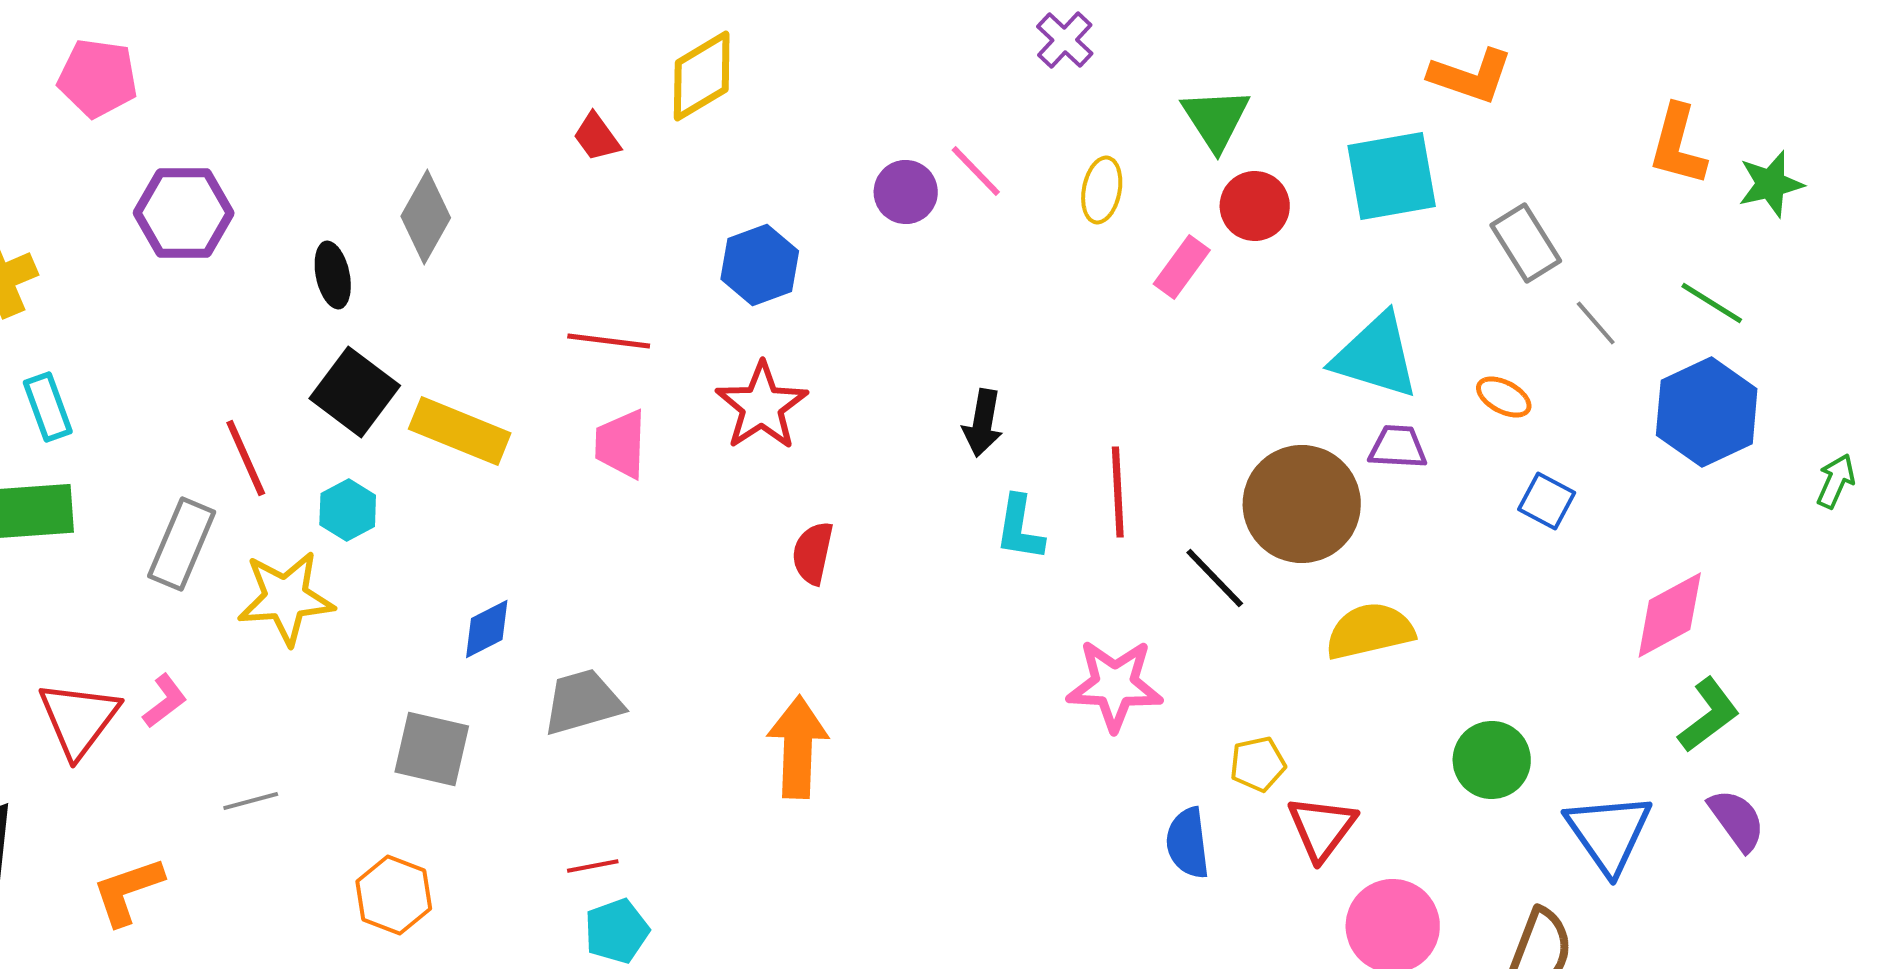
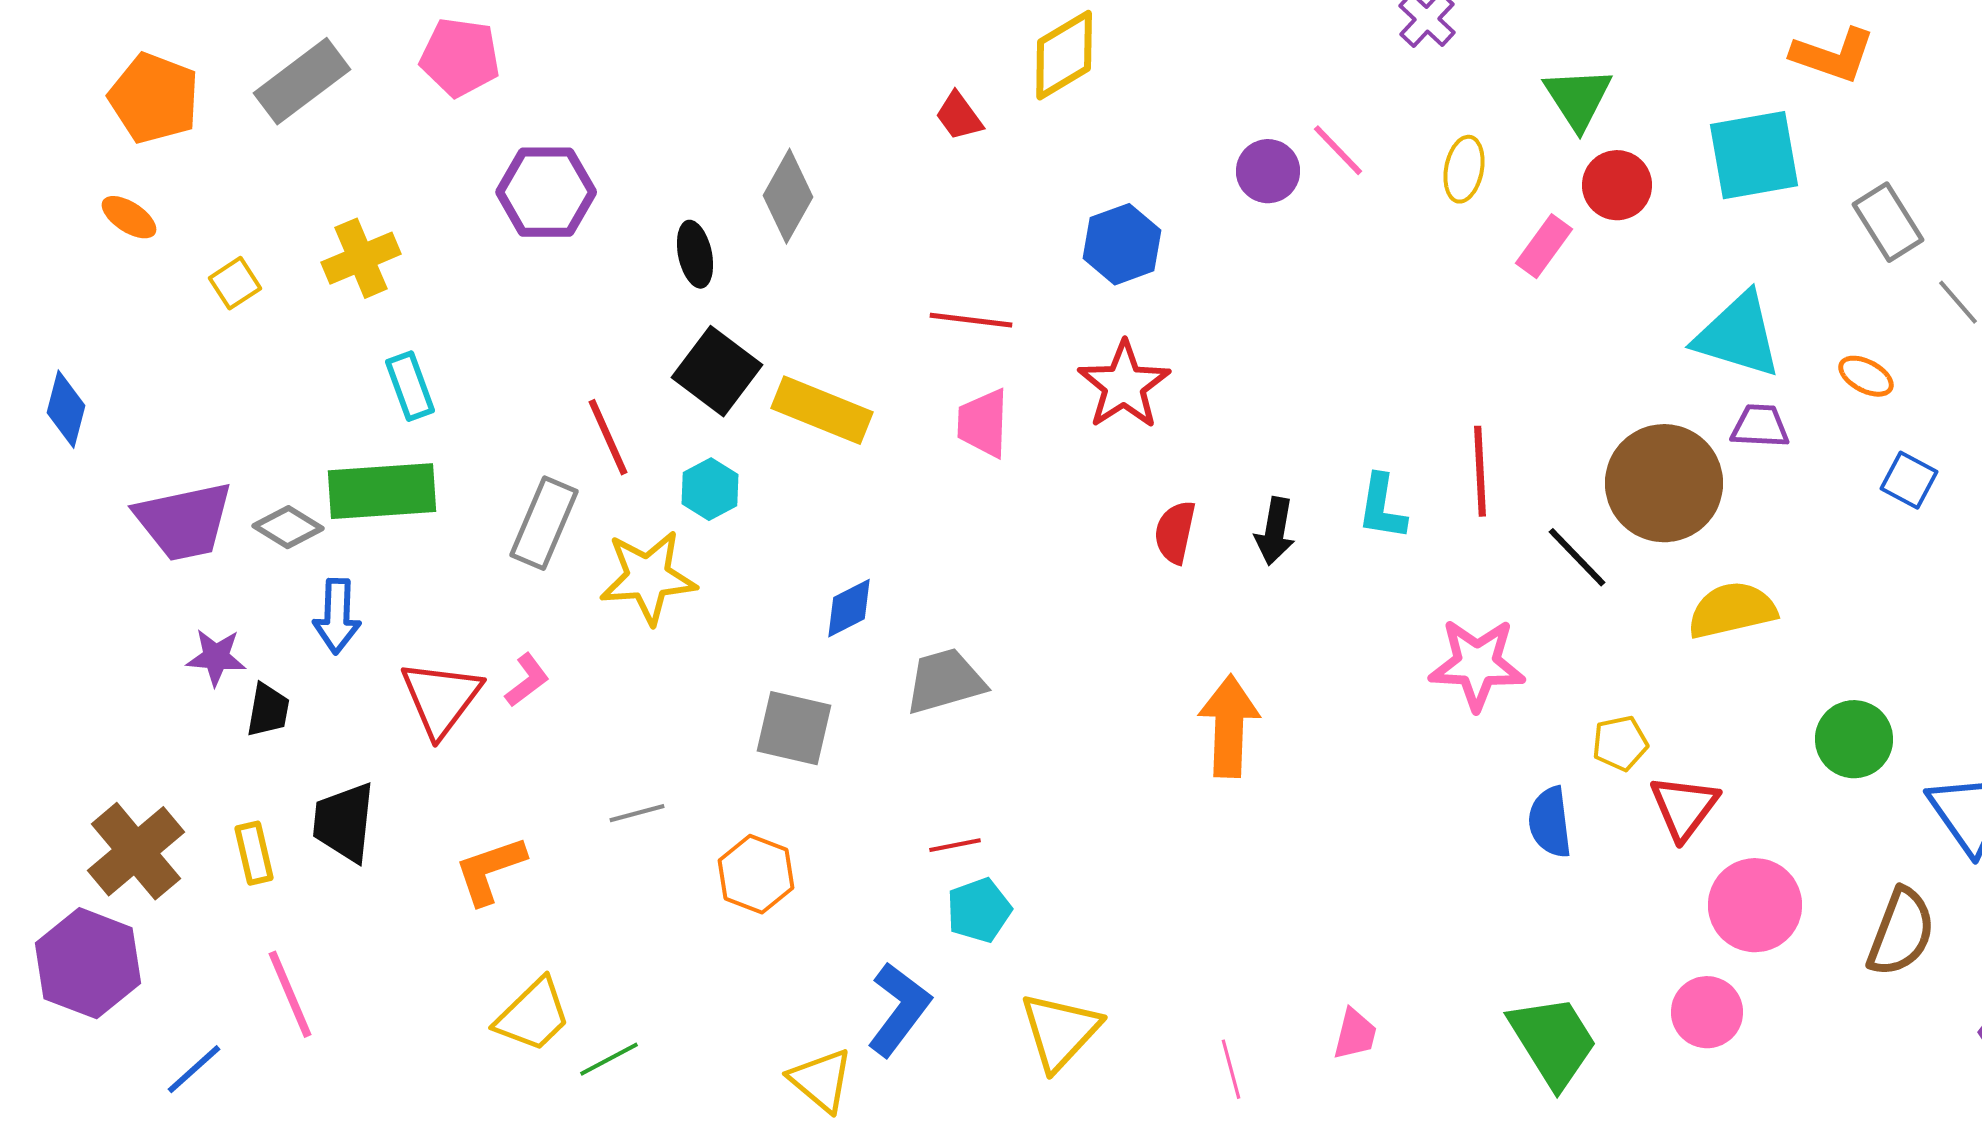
black arrow: (983, 423) -> (1275, 531), moved
orange arrow: (798, 747) -> (1229, 726), moved
gray line: (251, 801) -> (637, 813), moved

